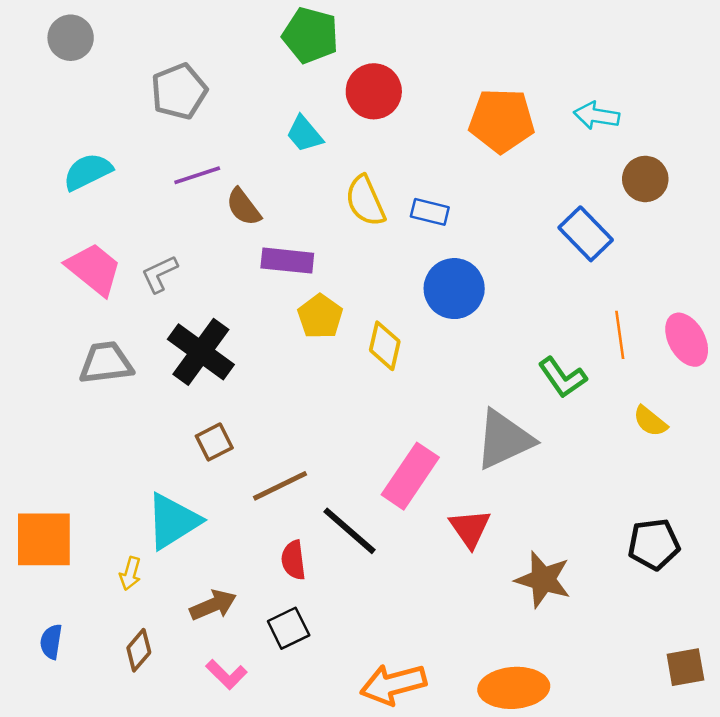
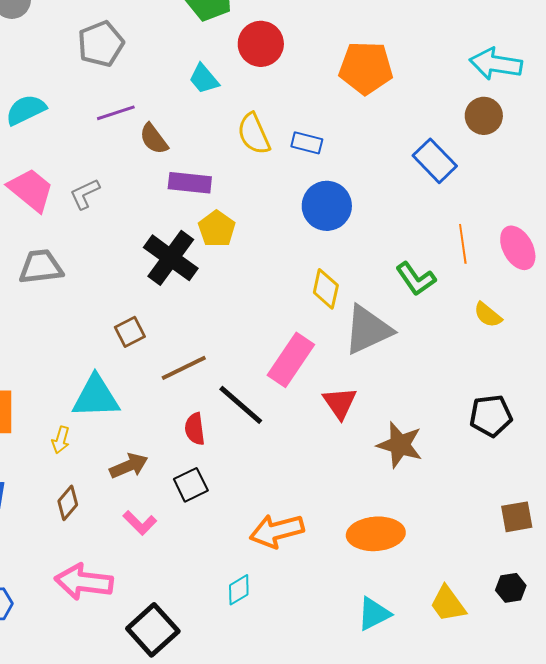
cyan arrow: (597, 116) -> (496, 64), moved, size x1.4
yellow diamond: (385, 346) -> (326, 289), moved
black cross: (201, 352) -> (171, 258), moved
cyan triangle: (173, 521) -> (96, 397), turned 30

